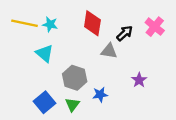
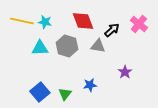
red diamond: (92, 23) -> (83, 21), turned -30
cyan triangle: (45, 53) -> (40, 48), turned -42
gray hexagon: (75, 78) -> (67, 46), moved

